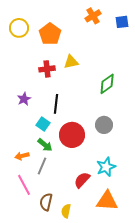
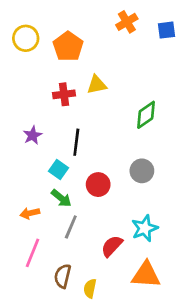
red circle: (72, 135) -> (98, 185), size x0.7
gray line: (42, 166) -> (71, 227), moved
pink line: (24, 185) -> (33, 253), turned 50

